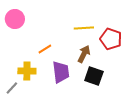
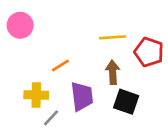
brown arrow: (84, 54) -> (113, 72), turned -30
gray line: (12, 88) -> (51, 118), moved

